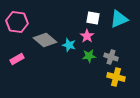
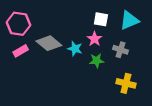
gray cross: (111, 57) -> (121, 50), moved
pink rectangle: (17, 59) -> (21, 51), moved

